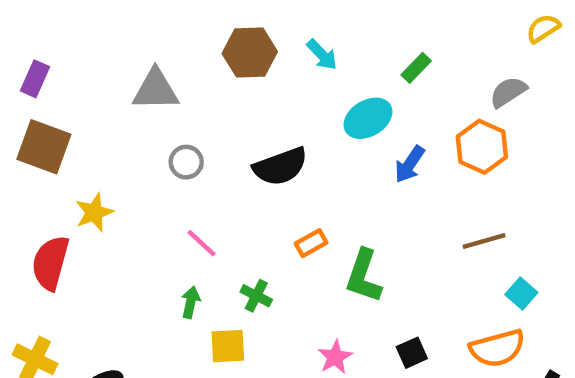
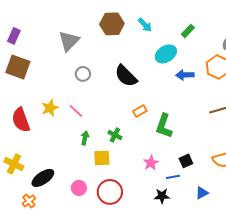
gray triangle: (156, 90) -> (69, 41), turned -45
blue arrow: (410, 164) -> (185, 75), turned 54
black semicircle: (280, 166) -> (126, 76), turned 65
yellow star: (94, 212) -> (50, 108), moved
pink line: (202, 243) -> (76, 111), moved
red semicircle: (50, 263) -> (21, 120), turned -35

